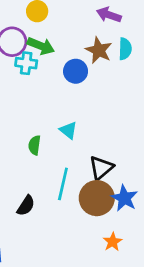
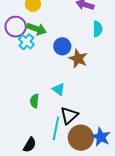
brown star: (99, 50) -> (78, 59), moved
cyan cross: (26, 63) -> (26, 42), turned 35
black triangle: (101, 168) -> (69, 115), moved

